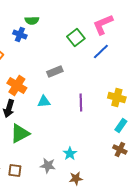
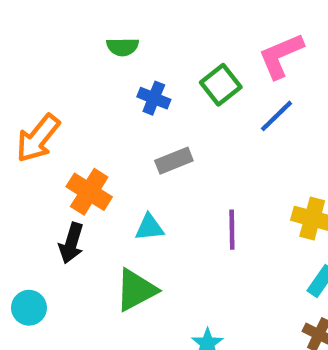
blue cross: (20, 34) -> (154, 98), moved
green triangle: (20, 134) -> (136, 290), moved

